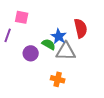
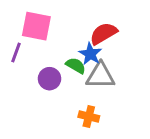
pink square: (22, 17) -> (36, 26), size x1.5
red semicircle: (81, 28) -> (103, 33), moved, turned -108

